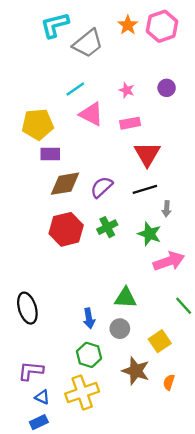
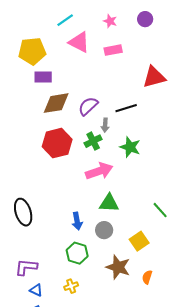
red triangle: (147, 154) -> (154, 77), moved, turned 45
gray arrow: (167, 209) -> (105, 125), moved
pink arrow: (169, 261) -> (99, 171), moved
yellow cross: (82, 393) -> (71, 286), size x0.5

